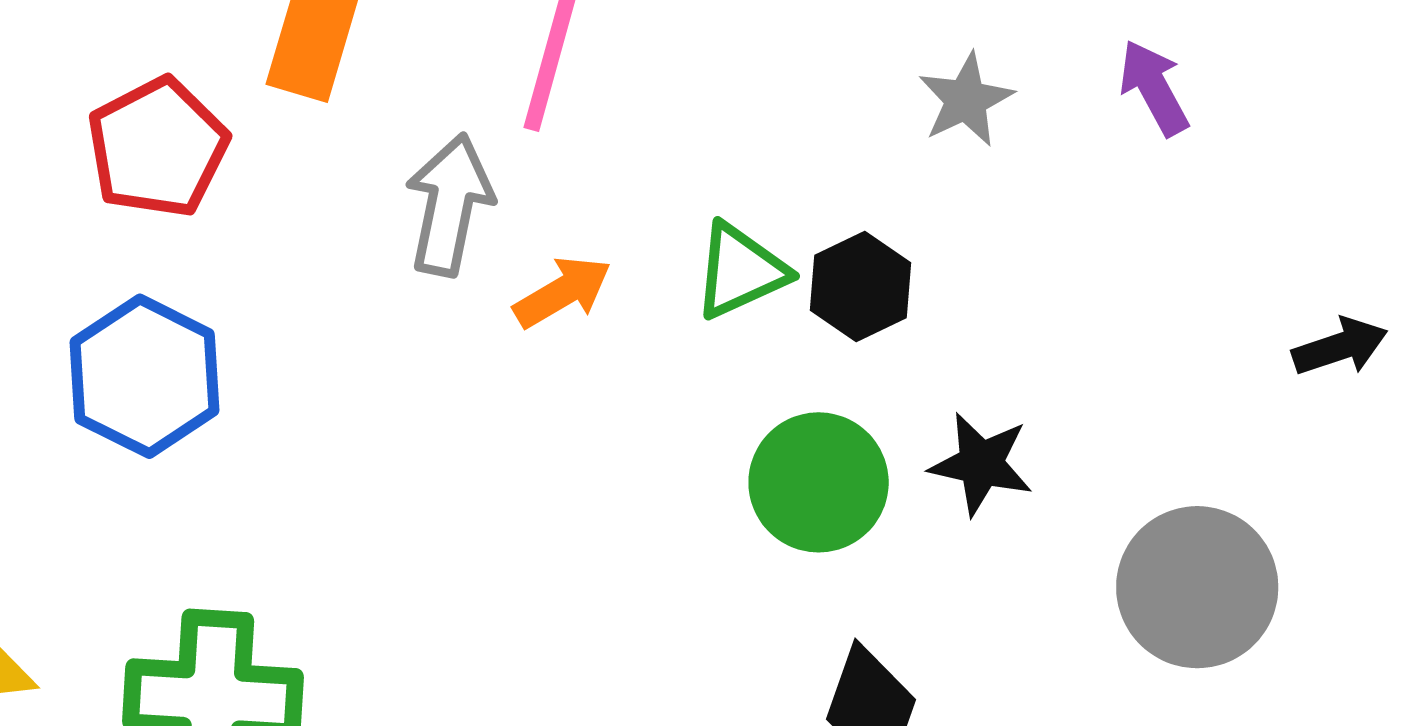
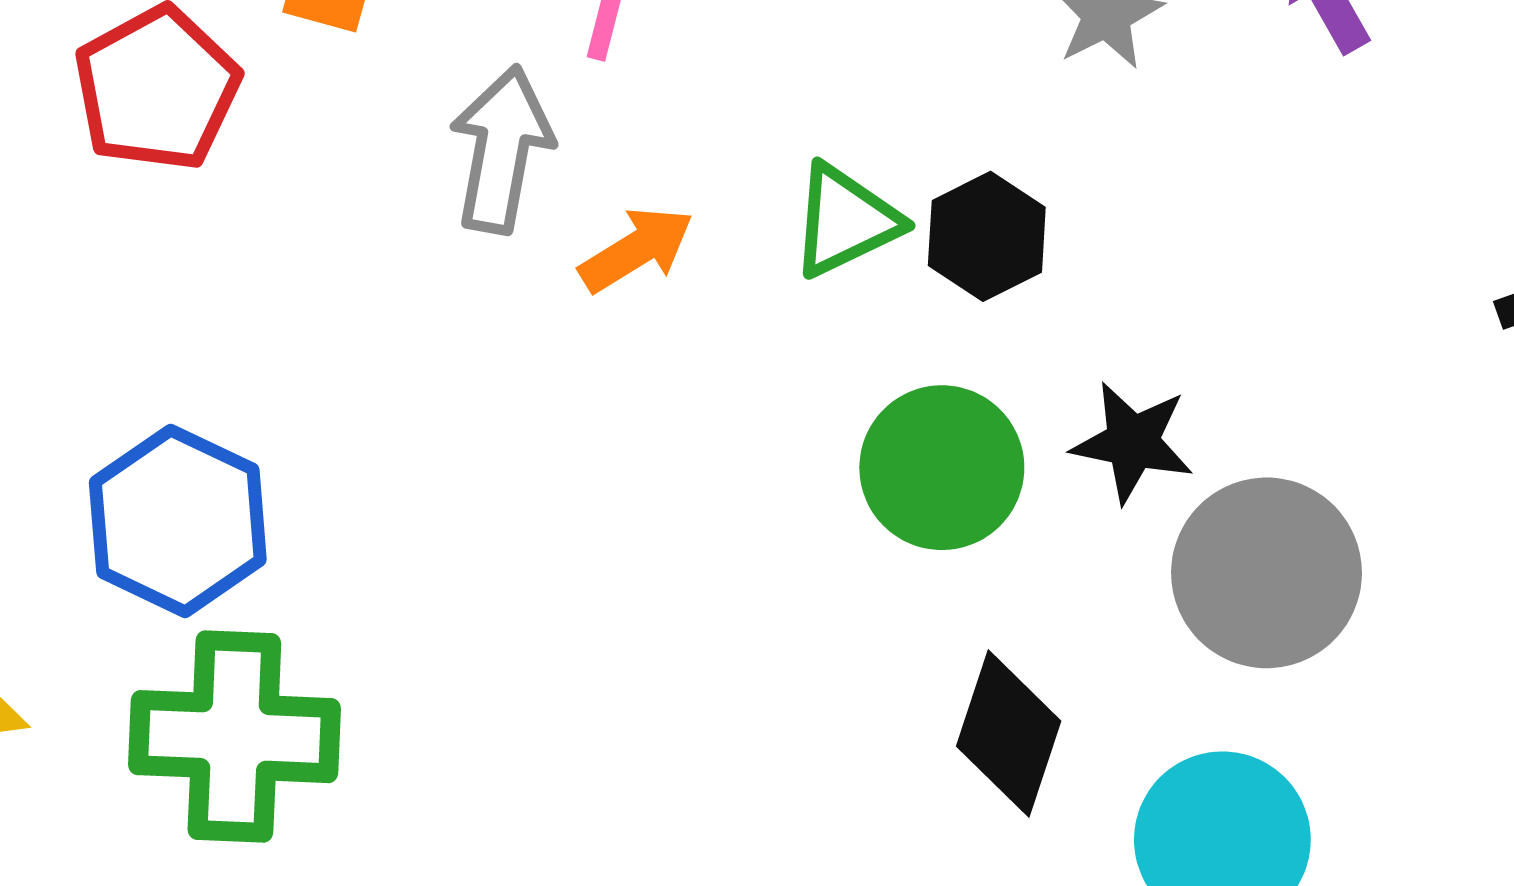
blue hexagon: (145, 376) -> (178, 521), moved
gray circle: (1197, 587) -> (1267, 573), moved

